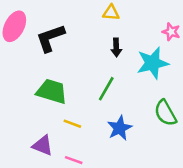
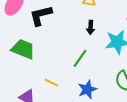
green trapezoid: (52, 91) -> (23, 49), moved

